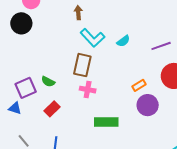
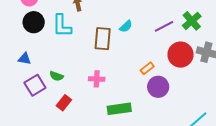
black circle: (21, 23) -> (34, 22), moved
cyan L-shape: (92, 38) -> (62, 26), moved, turned 50
brown rectangle: (82, 65) -> (103, 39), moved
blue triangle: (15, 108) -> (25, 59), moved

